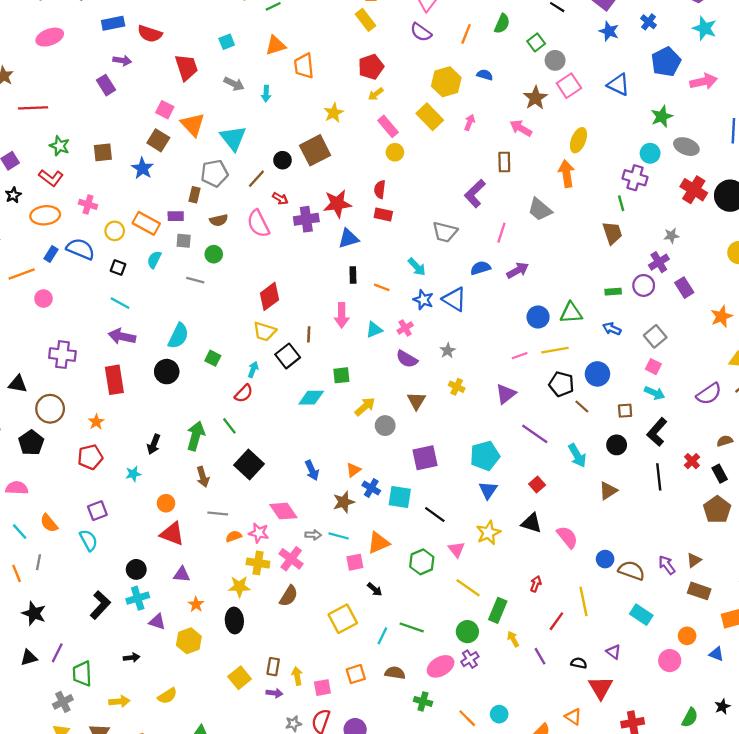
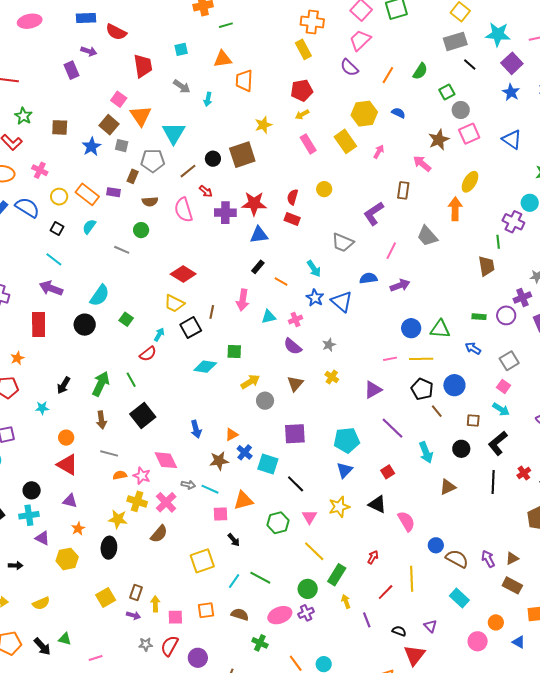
yellow circle: (395, 152) -> (324, 189), moved
gray square: (184, 241) -> (122, 146), moved
black rectangle: (353, 275) -> (258, 267), turned 32
red diamond: (270, 296) -> (183, 274), turned 60

